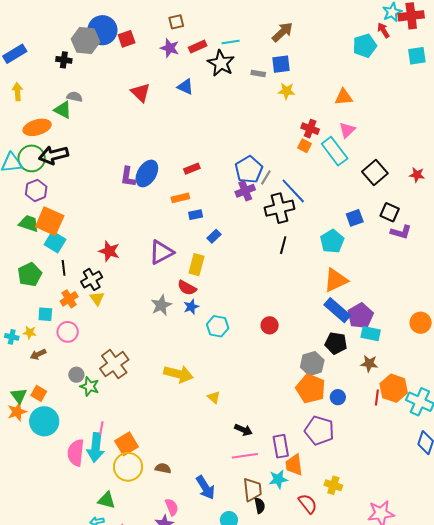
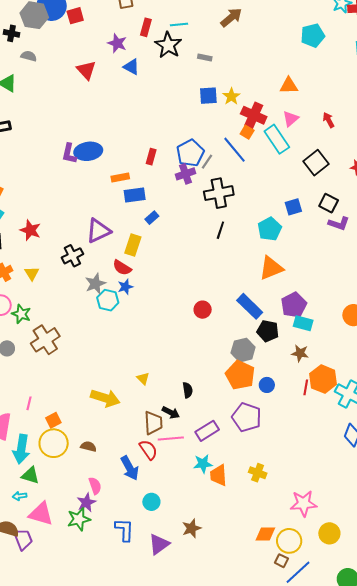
red arrow: (383, 30) -> (329, 120), moved
red rectangle: (198, 47) -> (146, 27), turned -54
purple star: (170, 48) -> (117, 43), moved
blue square: (281, 64) -> (208, 96), moved
yellow star: (286, 91) -> (231, 96), moved, turned 30
gray semicircle: (75, 97) -> (29, 56), moved
red cross: (310, 129) -> (254, 115), size x1.4
red rectangle: (192, 169) -> (151, 157), moved, turned -56
blue ellipse: (147, 173) -> (88, 151), turned 48
blue line: (293, 191) -> (234, 150), moved
blue rectangle: (196, 215) -> (135, 195), size x1.5
red star: (109, 251) -> (30, 230), moved
black cross: (92, 279) -> (72, 256), moved
blue rectangle: (337, 310) -> (250, 306), moved
cyan hexagon: (218, 326) -> (108, 300), moved
yellow arrow: (178, 374) -> (105, 398), moved
green star: (90, 386) -> (21, 314), moved
orange square: (127, 444) -> (53, 420), size x0.7
purple rectangle: (281, 446) -> (207, 431), turned 65
cyan arrow: (96, 447) -> (21, 449), moved
orange trapezoid: (294, 465) -> (218, 475), moved
brown trapezoid: (252, 490) -> (153, 423), moved
red semicircle: (308, 504) -> (148, 450), moved
black semicircle: (260, 506) -> (188, 390), moved

